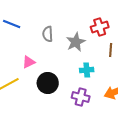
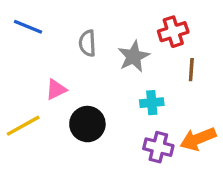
purple cross: (81, 97) -> (158, 147), moved

